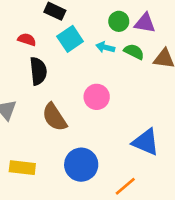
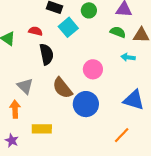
green circle: (119, 21) -> (89, 10), moved
cyan arrow: (105, 47) -> (128, 57), moved
blue circle: (81, 165) -> (86, 104), moved

